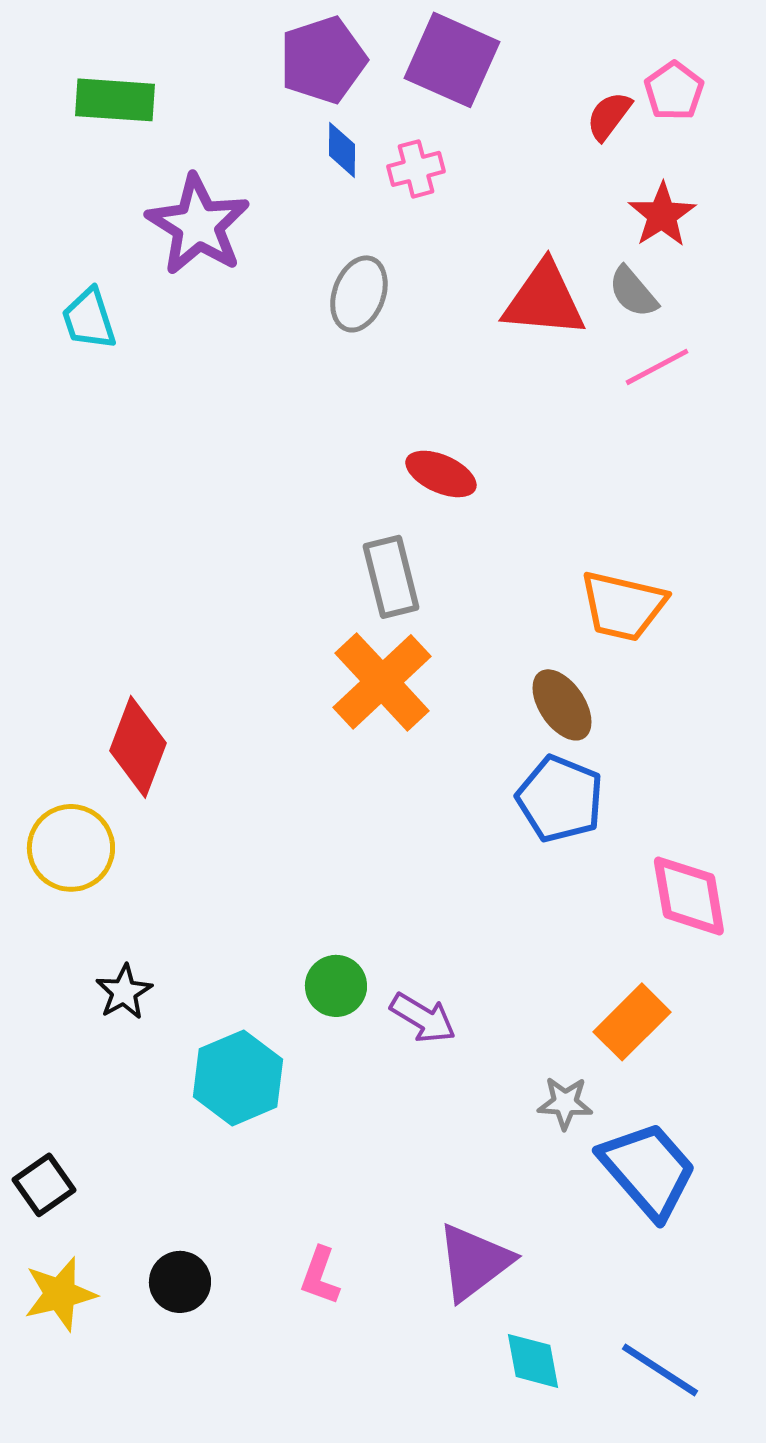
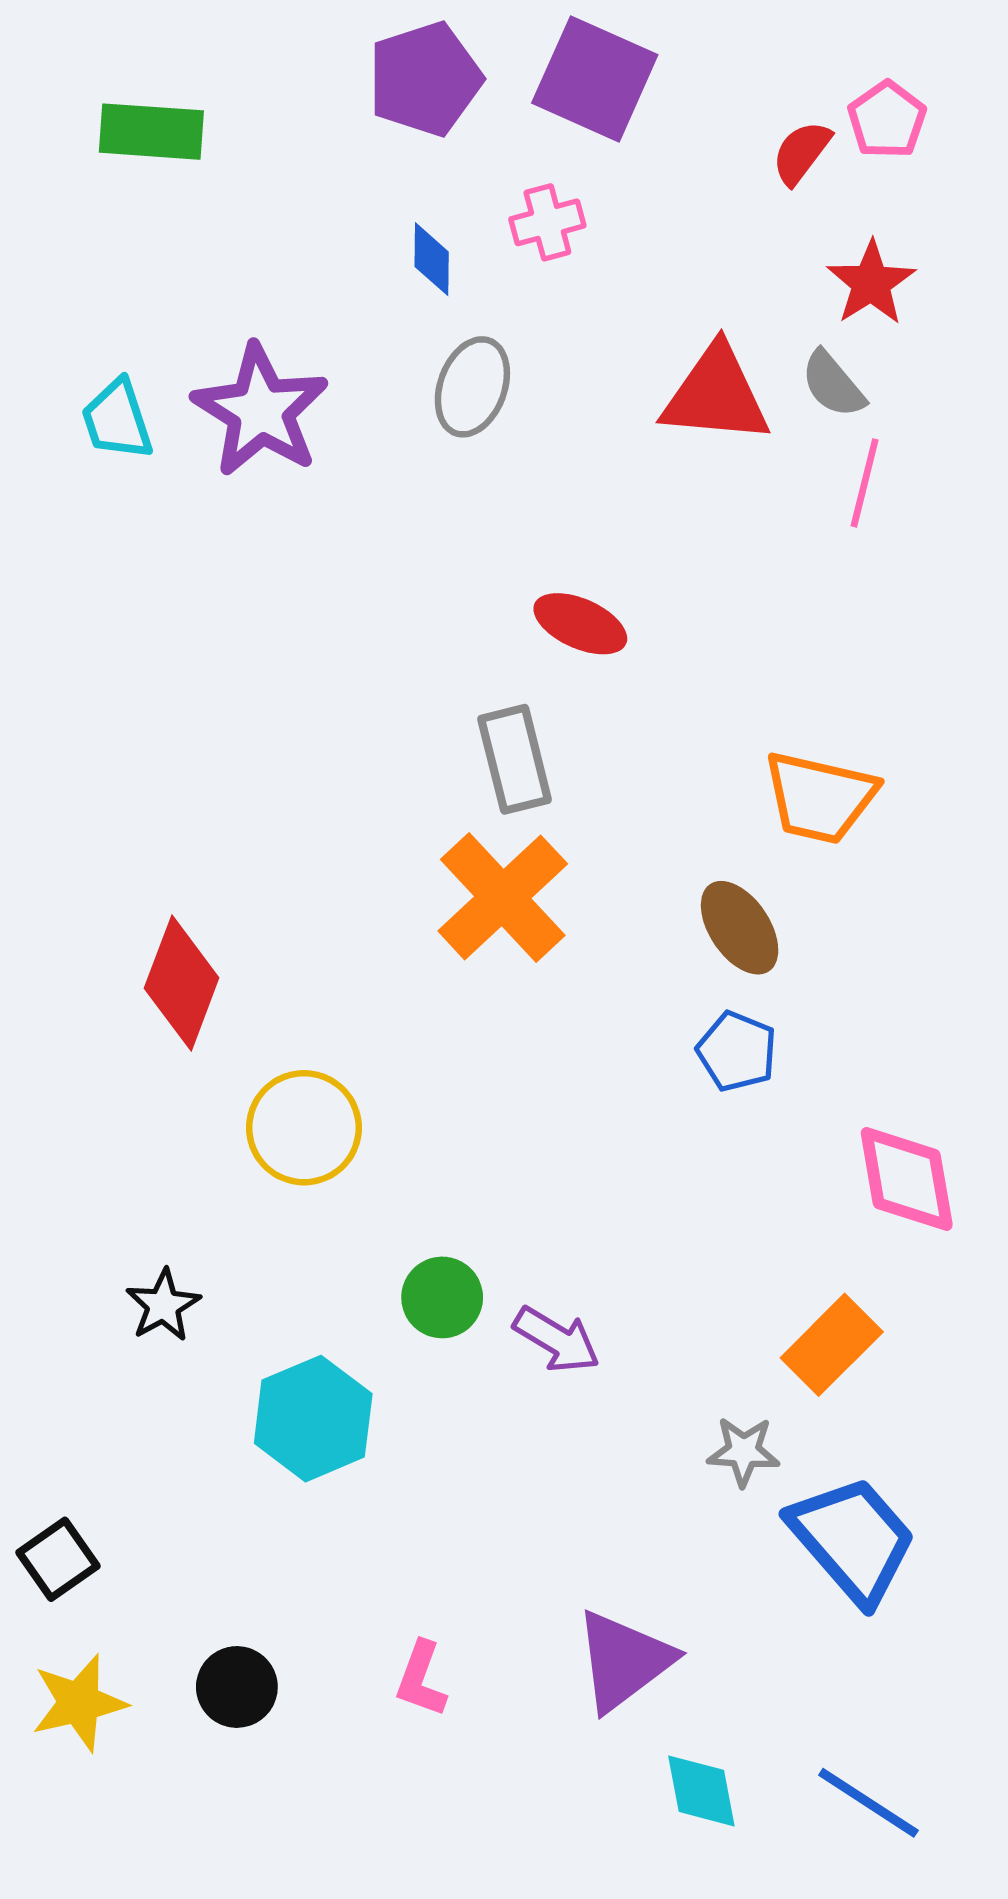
blue diamond: (342, 150) -> (432, 259), moved
purple star: (198, 225) -> (261, 411), moved
pink line: (657, 367) -> (865, 483), turned -48
blue pentagon: (560, 799) -> (737, 1051), size x0.7
yellow circle: (71, 848) -> (304, 1128), moved

